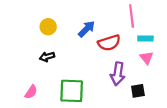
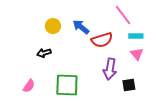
pink line: (132, 16) -> (123, 15), turned -30
yellow circle: (48, 27) -> (53, 26), moved
blue arrow: (87, 29) -> (81, 27), turned -96

